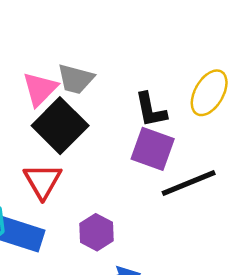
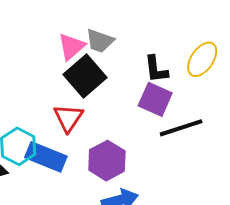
purple hexagon: (96, 232) -> (107, 161), size x1.4

